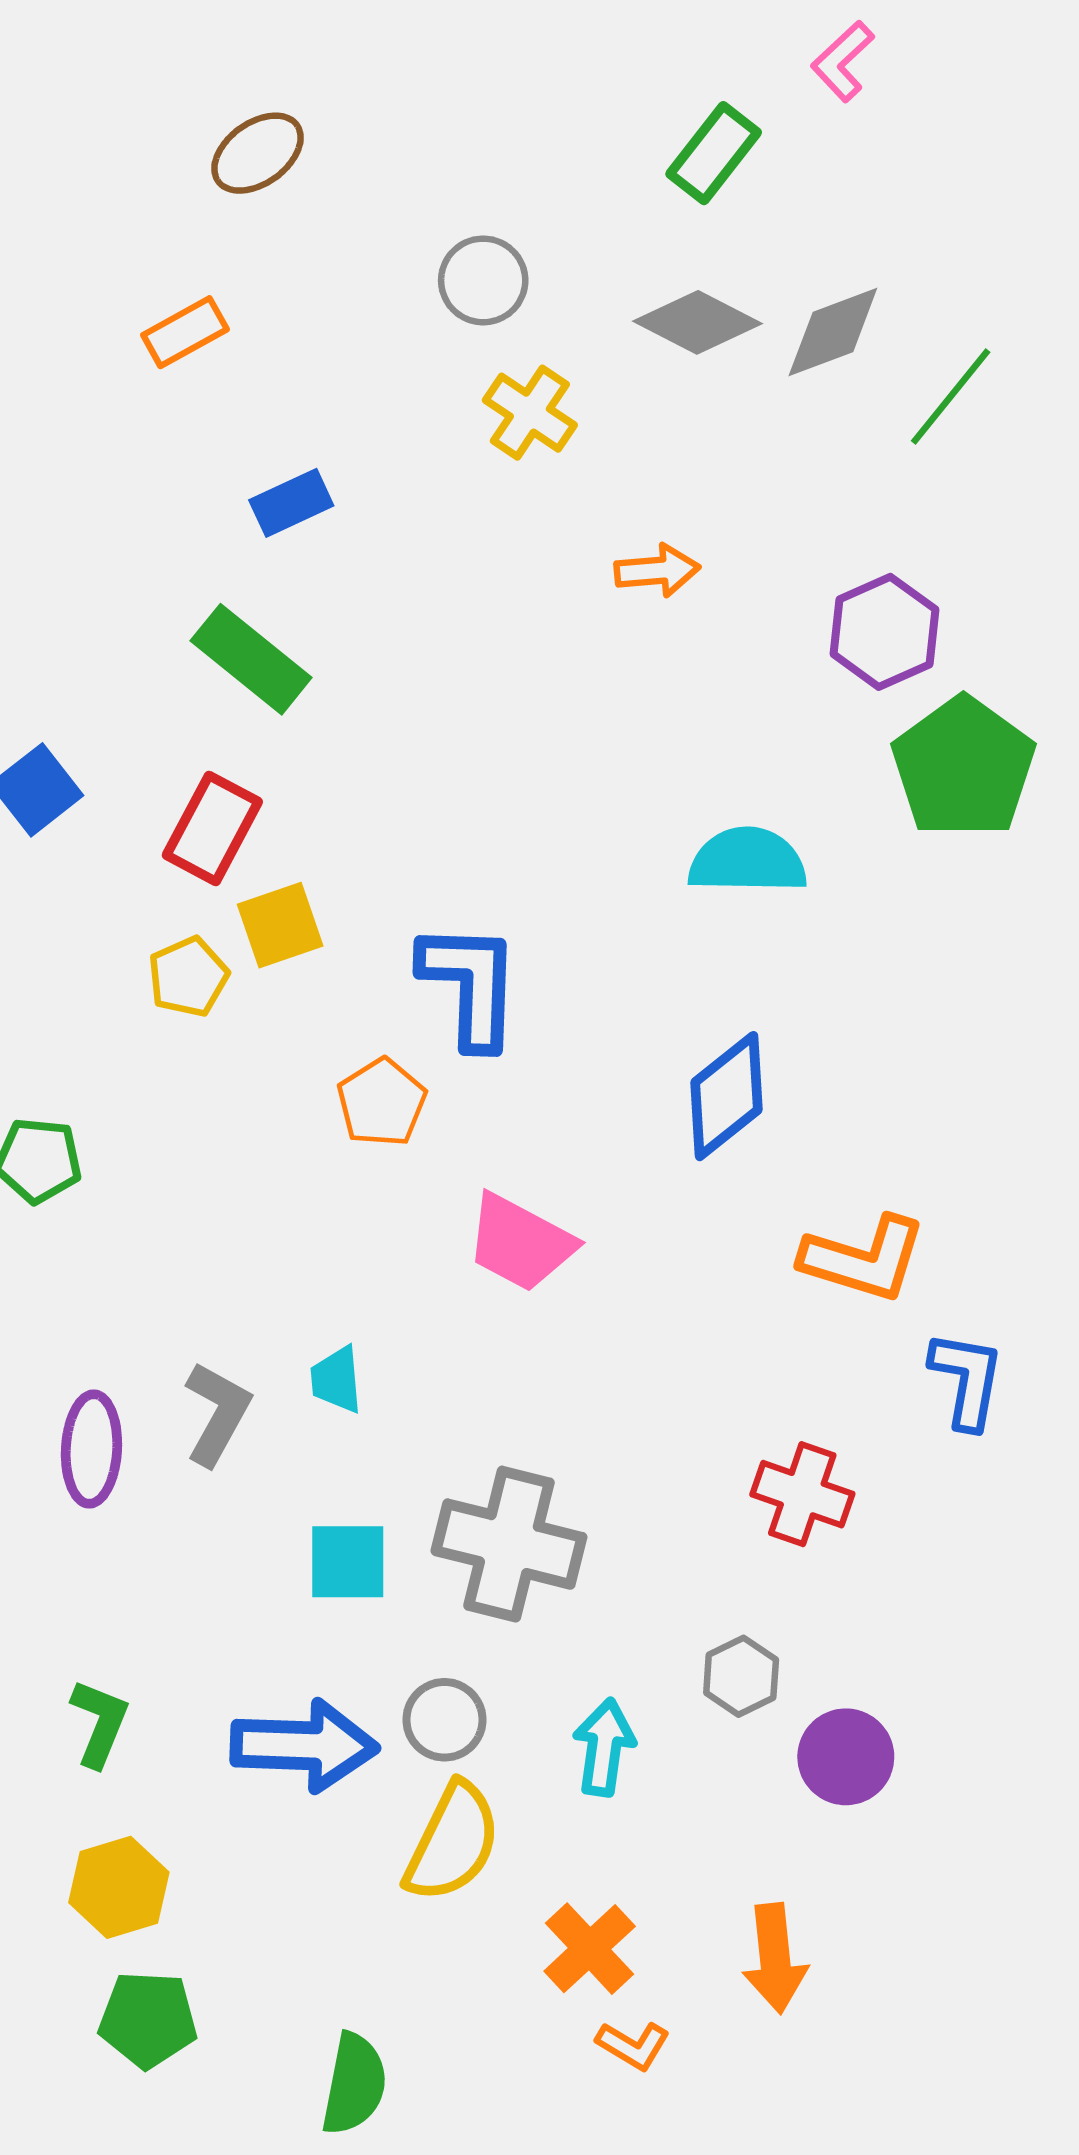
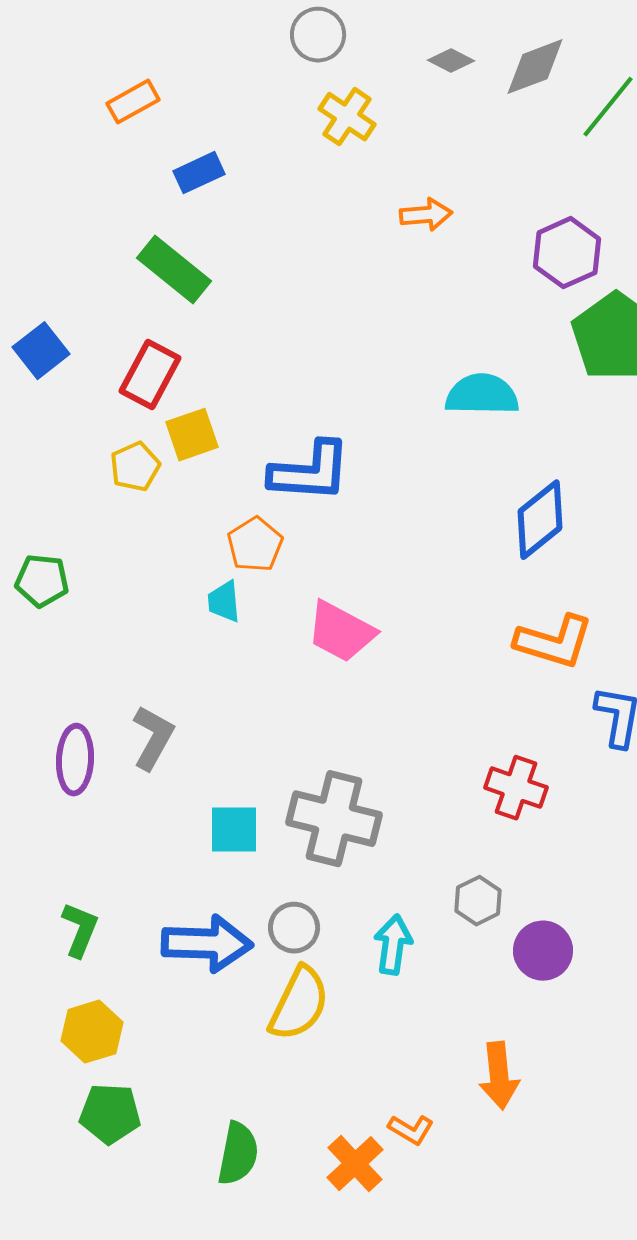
gray diamond: (698, 322) -> (451, 61), size x0.6
orange rectangle: (185, 332) -> (133, 102), moved
blue L-shape: (470, 985) -> (310, 472), turned 92
blue diamond: (727, 1096) -> (540, 520), moved
cyan trapezoid: (336, 1380) -> (224, 602), moved
orange cross: (590, 1949) -> (355, 1164), moved

